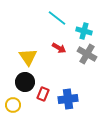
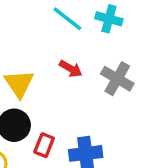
cyan cross: (84, 31) -> (109, 19), moved

